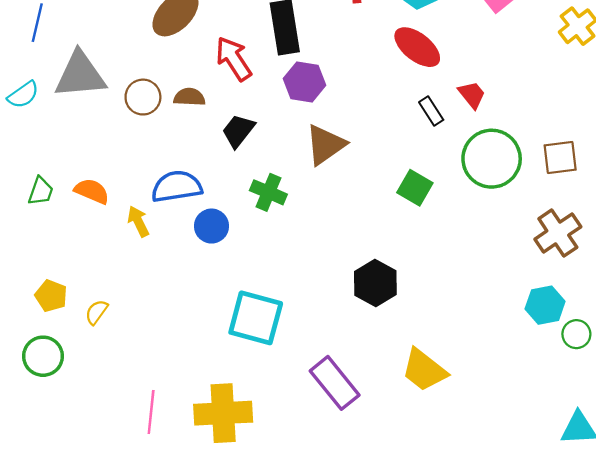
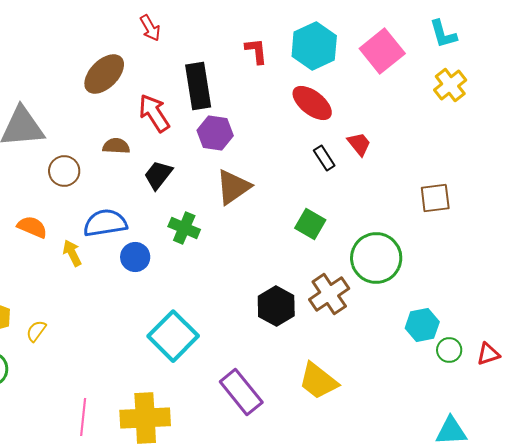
brown circle: (143, 97) -> (64, 171), moved
green circle: (492, 159) -> (376, 258), moved
brown cross: (558, 233) -> (329, 294), moved
cyan square: (256, 318) -> (173, 336), turned 30

